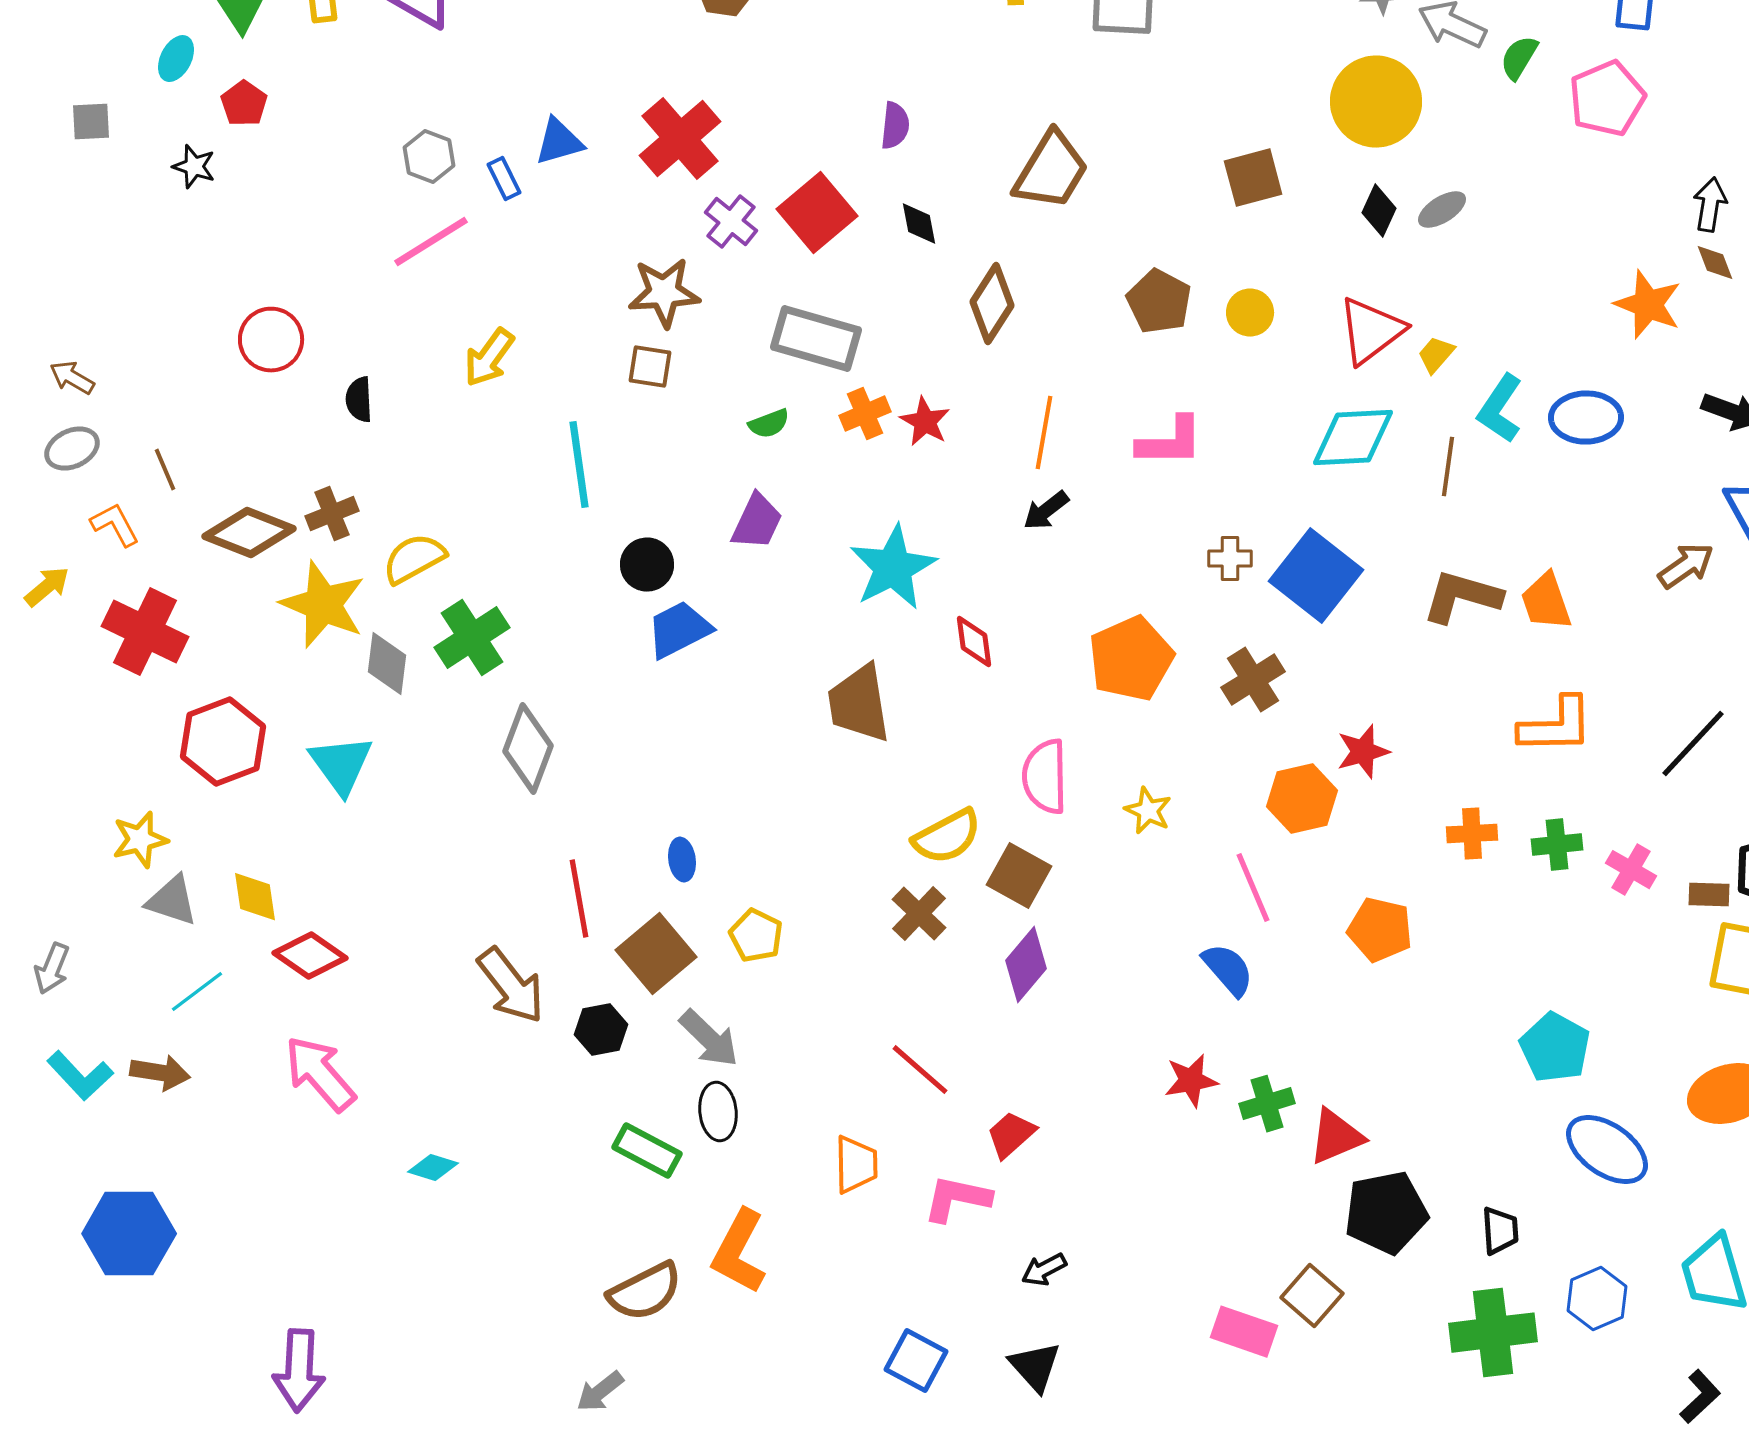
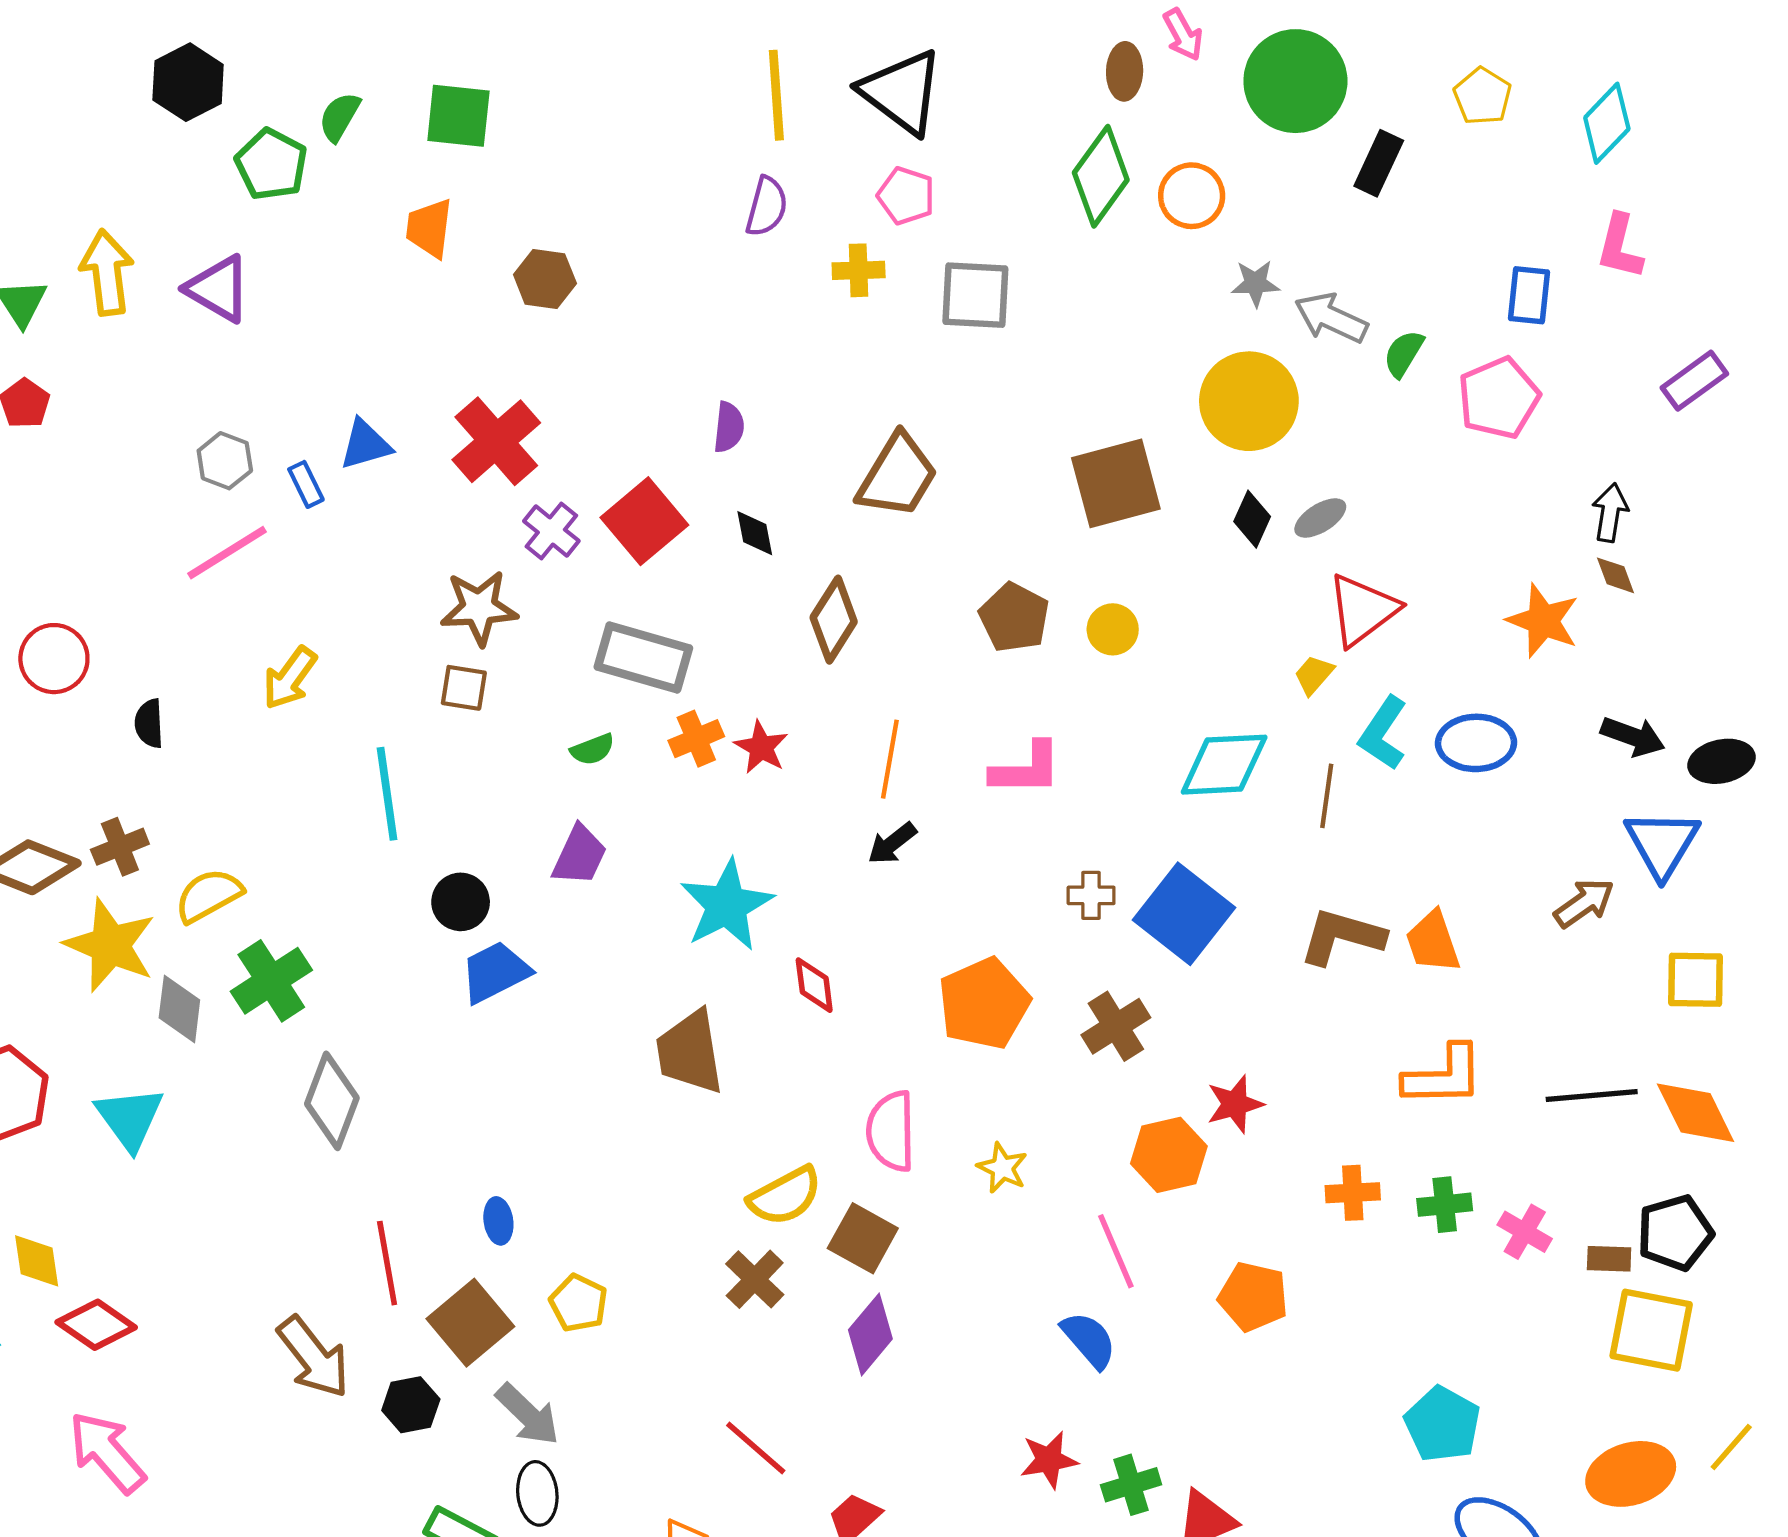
brown square: (1253, 178) -> (1116, 483), size x1.4
red triangle: (1371, 331) -> (1362, 610), moved
black line: (1693, 744) -> (1592, 1095), turned 42

